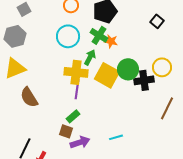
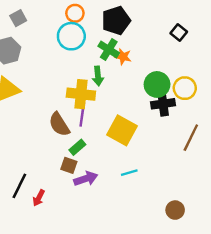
cyan circle: (68, 36) -> (71, 36), moved
green arrow: (90, 57) -> (98, 76), turned 147
green circle: (128, 69) -> (157, 84), moved
yellow square: (107, 75) -> (122, 130), moved
brown semicircle: (29, 97) -> (59, 124), moved

